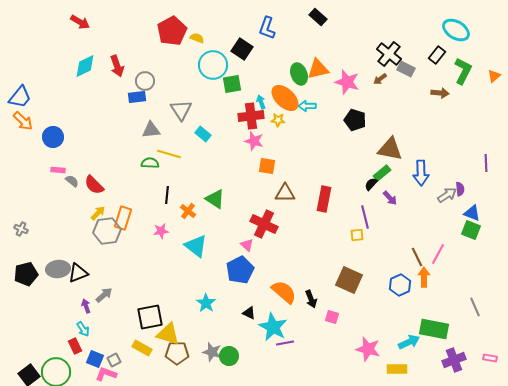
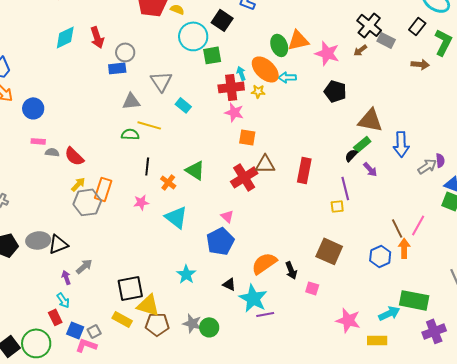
gray semicircle: (72, 181) -> (52, 152), turned -32
red cross: (264, 224) -> (244, 177), moved, turned 32
orange semicircle: (284, 292) -> (264, 263), turned -76

